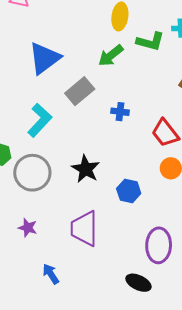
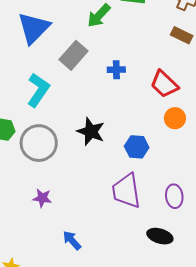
purple trapezoid: (84, 229) -> (126, 191), moved
purple ellipse: (159, 245) -> (174, 196), size x0.7

